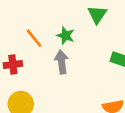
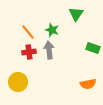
red cross: (13, 65) -> (29, 52), moved

